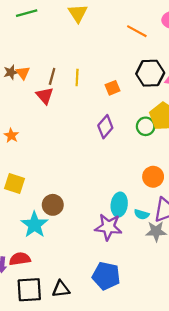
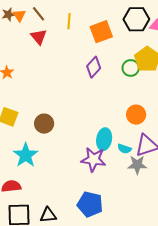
brown line: (52, 76) -> (39, 14), moved, turned -56
orange square: (113, 88) -> (101, 32), size x1.6
brown circle: (53, 205) -> (44, 124), moved

